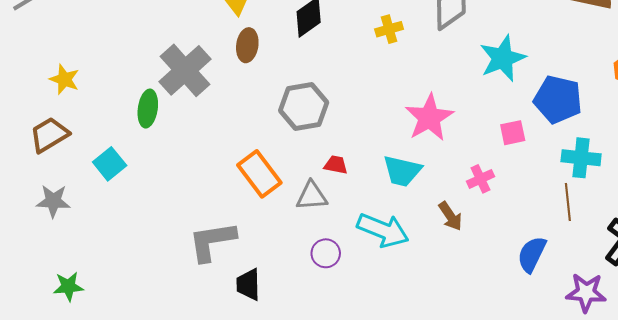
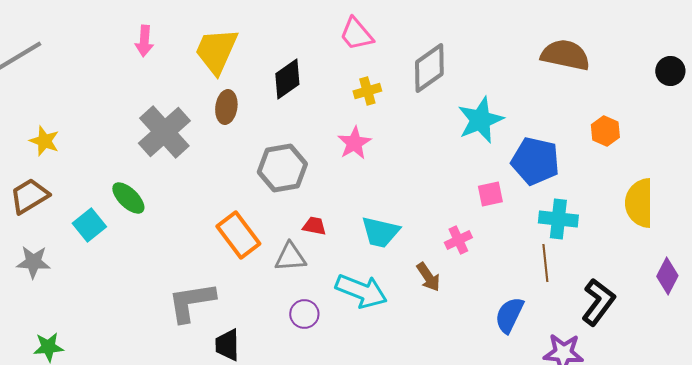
green ellipse: (148, 109) -> (128, 198), moved, turned -54
pink star: (429, 118) -> (354, 143), moved, size x0.7

